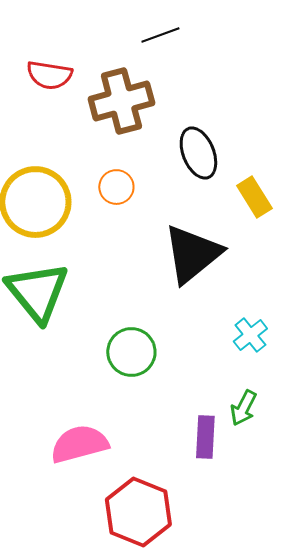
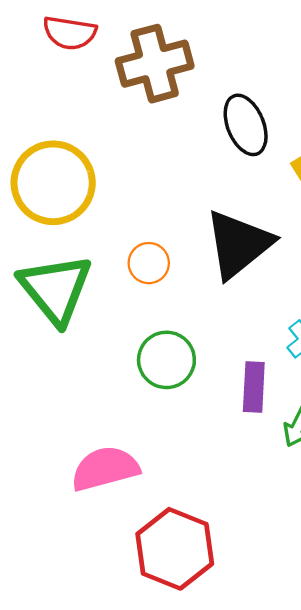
orange circle: (116, 187) -> (149, 263), moved
purple rectangle: (205, 437) -> (254, 387), moved

